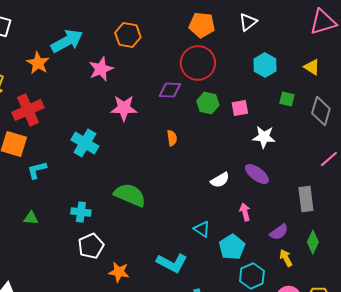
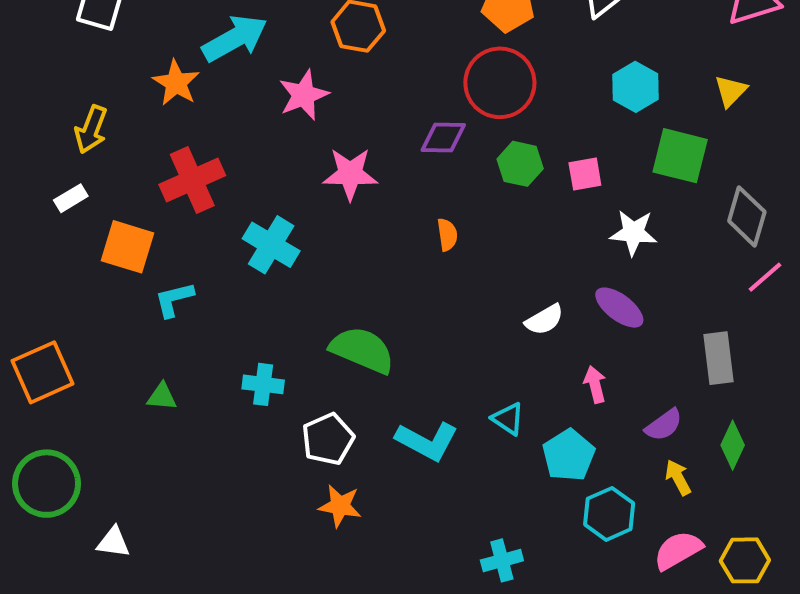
yellow triangle: (312, 67) -> (731, 91), turned 42
green square: (287, 99) -> (680, 156), size x1.8
red cross: (28, 110) -> (192, 180), moved
gray diamond: (321, 111) -> (747, 216), moved
white pentagon: (91, 246) -> (328, 439), moved
cyan L-shape: (172, 263) -> (427, 441), moved

